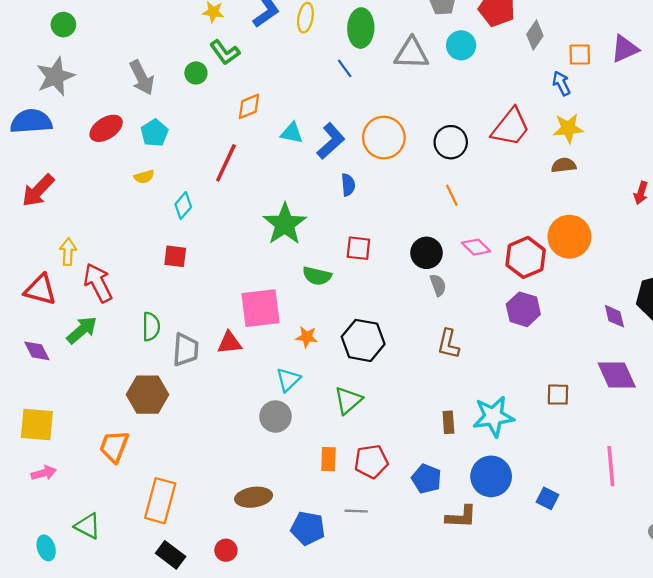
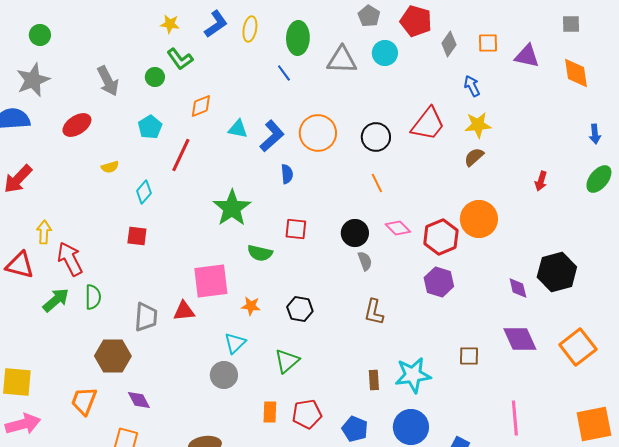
purple triangle: (625, 49) -> (527, 56), turned 36
orange square: (580, 55) -> (488, 43), moved
cyan pentagon: (154, 133) -> (150, 127), moved
brown semicircle: (564, 165) -> (474, 157), turned -35
green semicircle: (151, 327) -> (93, 297), moved
black hexagon: (363, 340) -> (300, 309), size x0.7
purple diamond: (37, 351) -> (139, 400), moved
pink arrow: (44, 473) -> (23, 424), size x1.6

